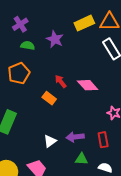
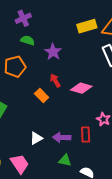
purple star: (55, 39) -> (53, 52), moved
pink diamond: (88, 85) -> (81, 88), turned -40
red rectangle: (103, 140) -> (86, 134), moved

